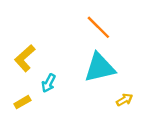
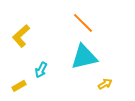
yellow L-shape: (25, 58) -> (21, 36), moved

